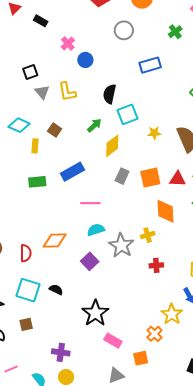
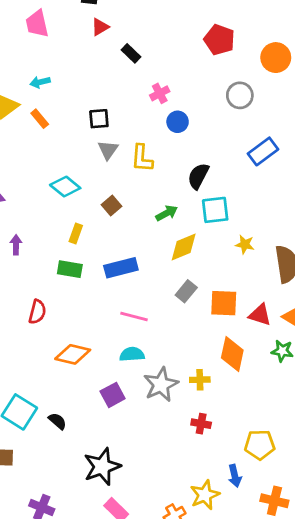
blue rectangle: (150, 65) -> (263, 151), turned -35
yellow rectangle: (35, 146) -> (76, 233), moved
red semicircle: (26, 253) -> (37, 312), moved

